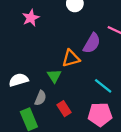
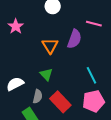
orange triangle: (71, 58) -> (50, 46), moved, turned -36
cyan line: (103, 86) -> (92, 75), turned 36
red rectangle: (64, 109) -> (60, 102), size x1.5

